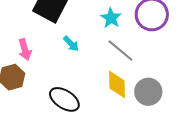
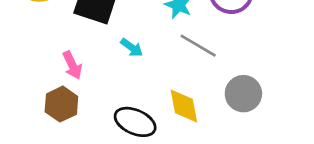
yellow diamond: (117, 84) -> (184, 106), moved

